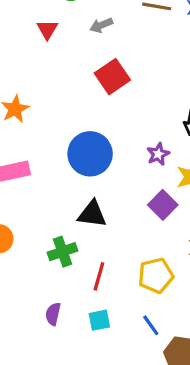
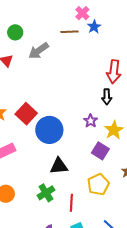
gray arrow: (101, 25) -> (39, 51), size x1.5
red square: (112, 77) -> (26, 114), moved
yellow pentagon: (156, 276) -> (98, 184), moved

